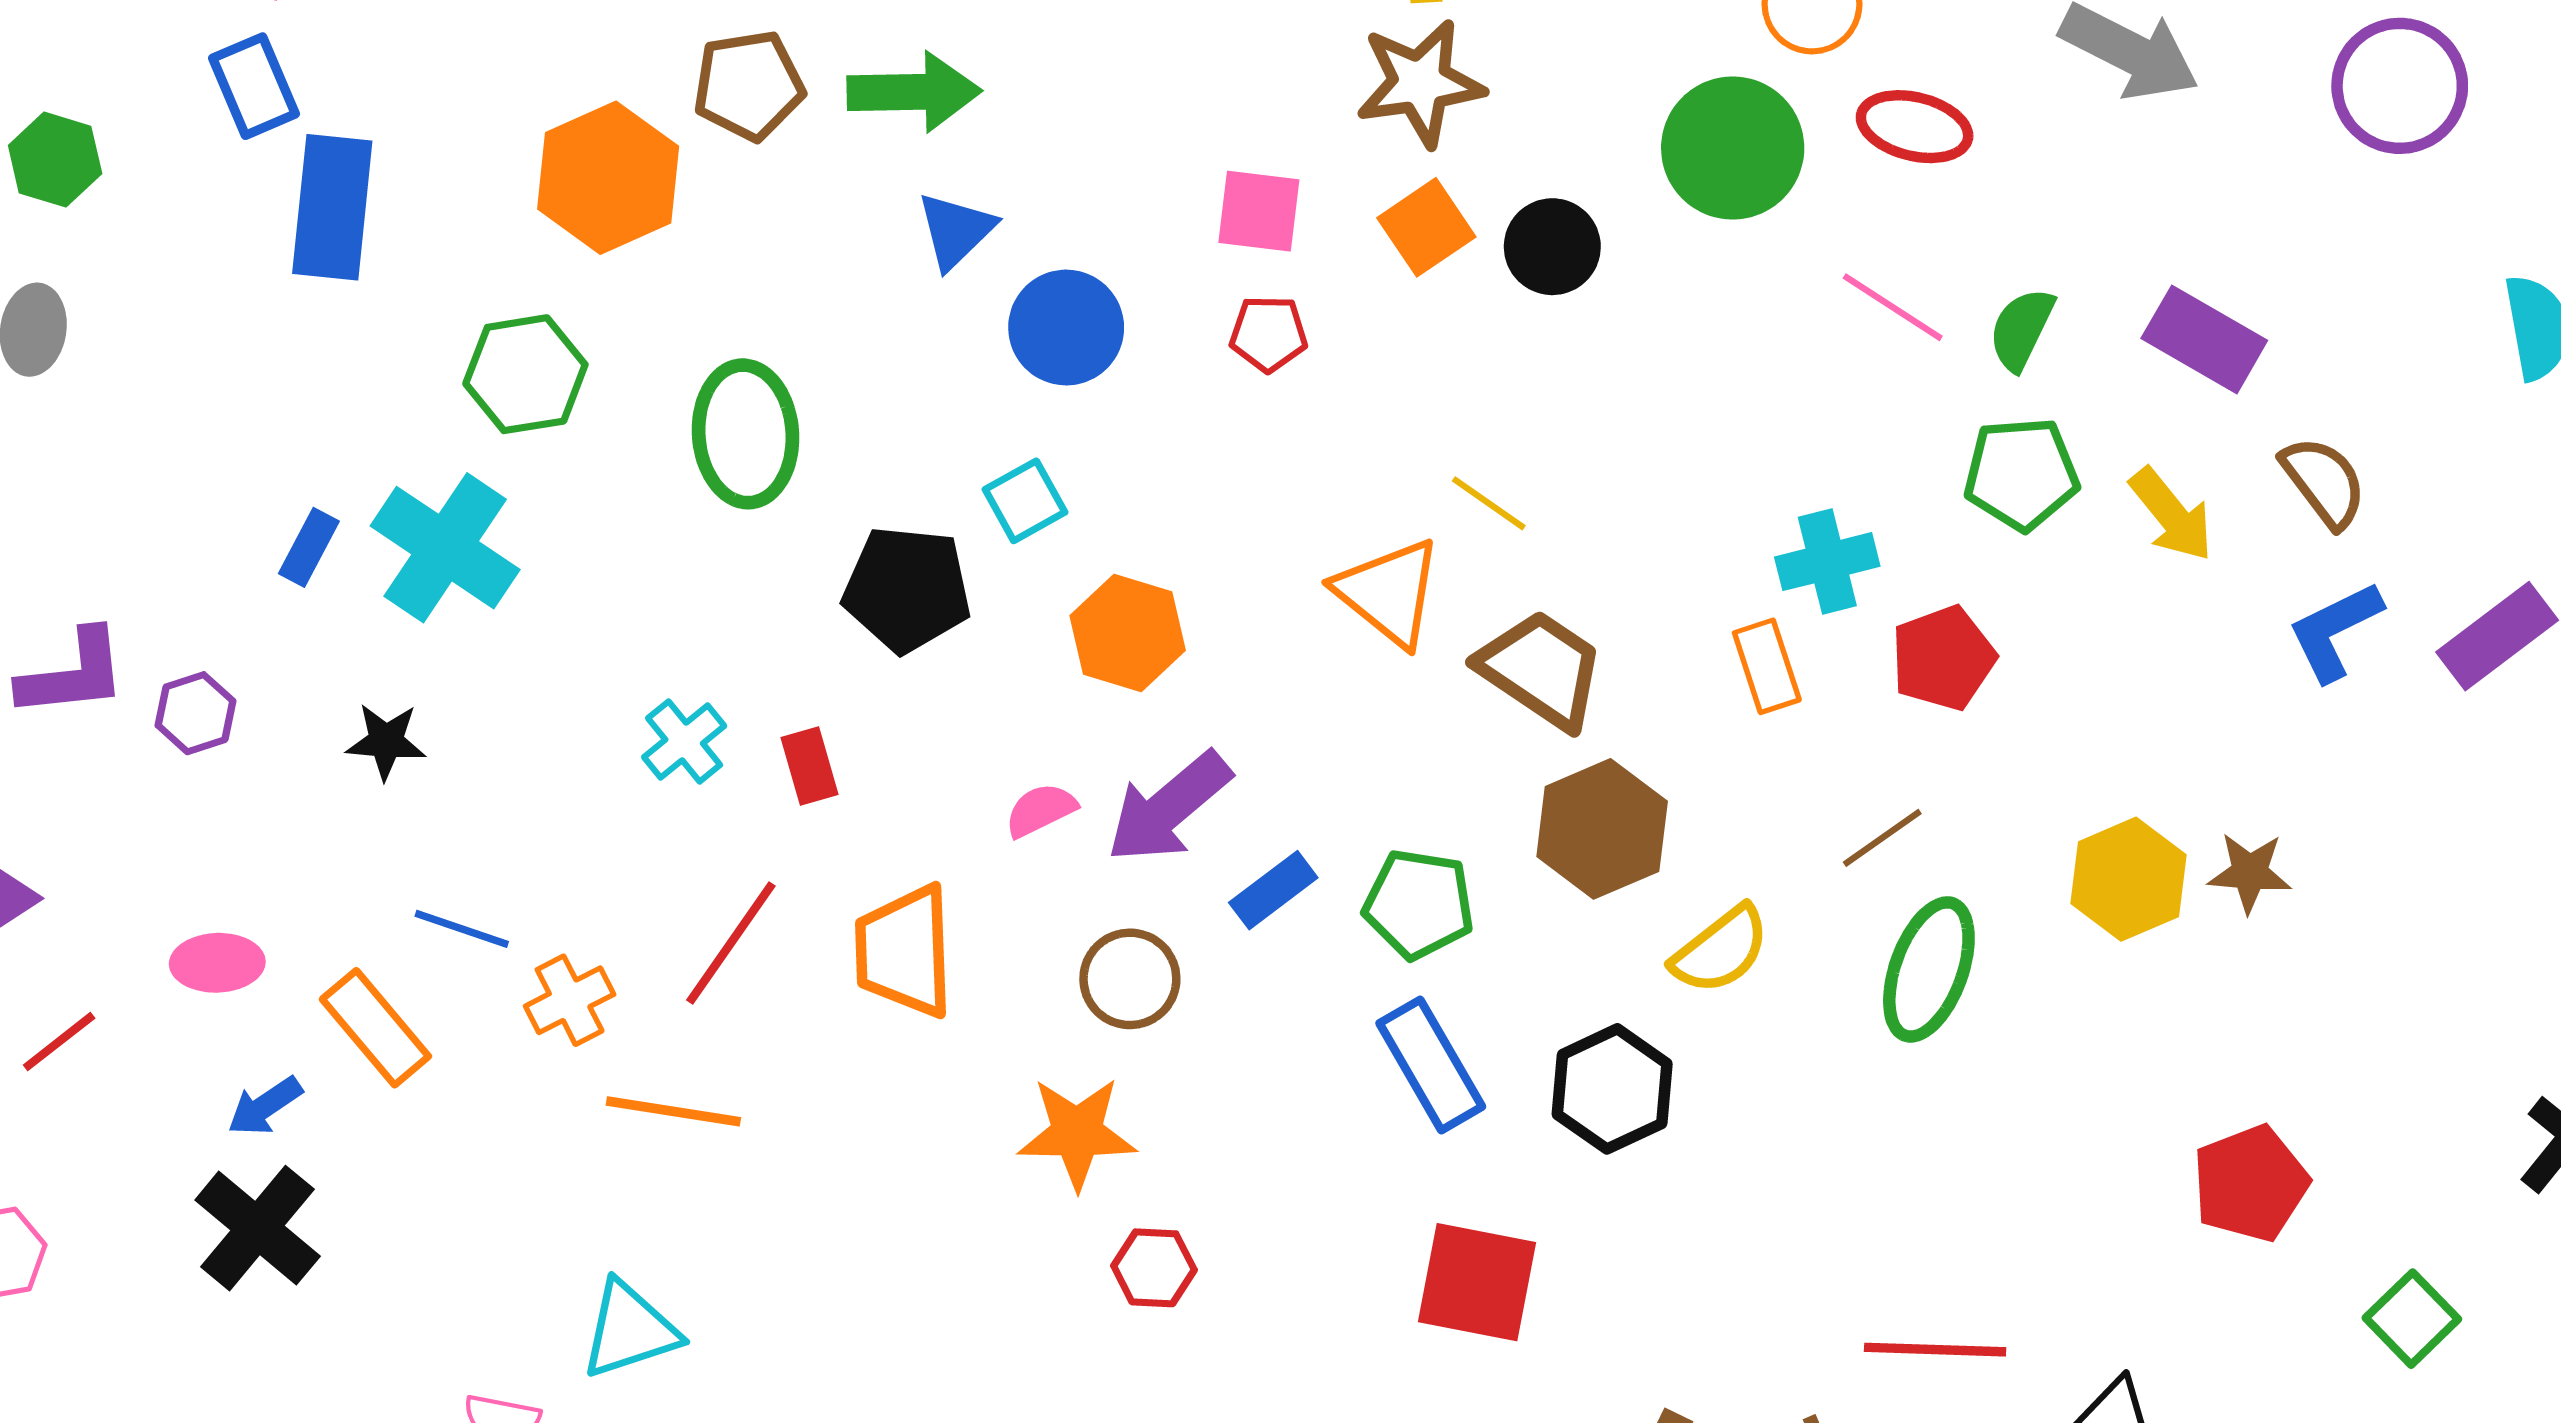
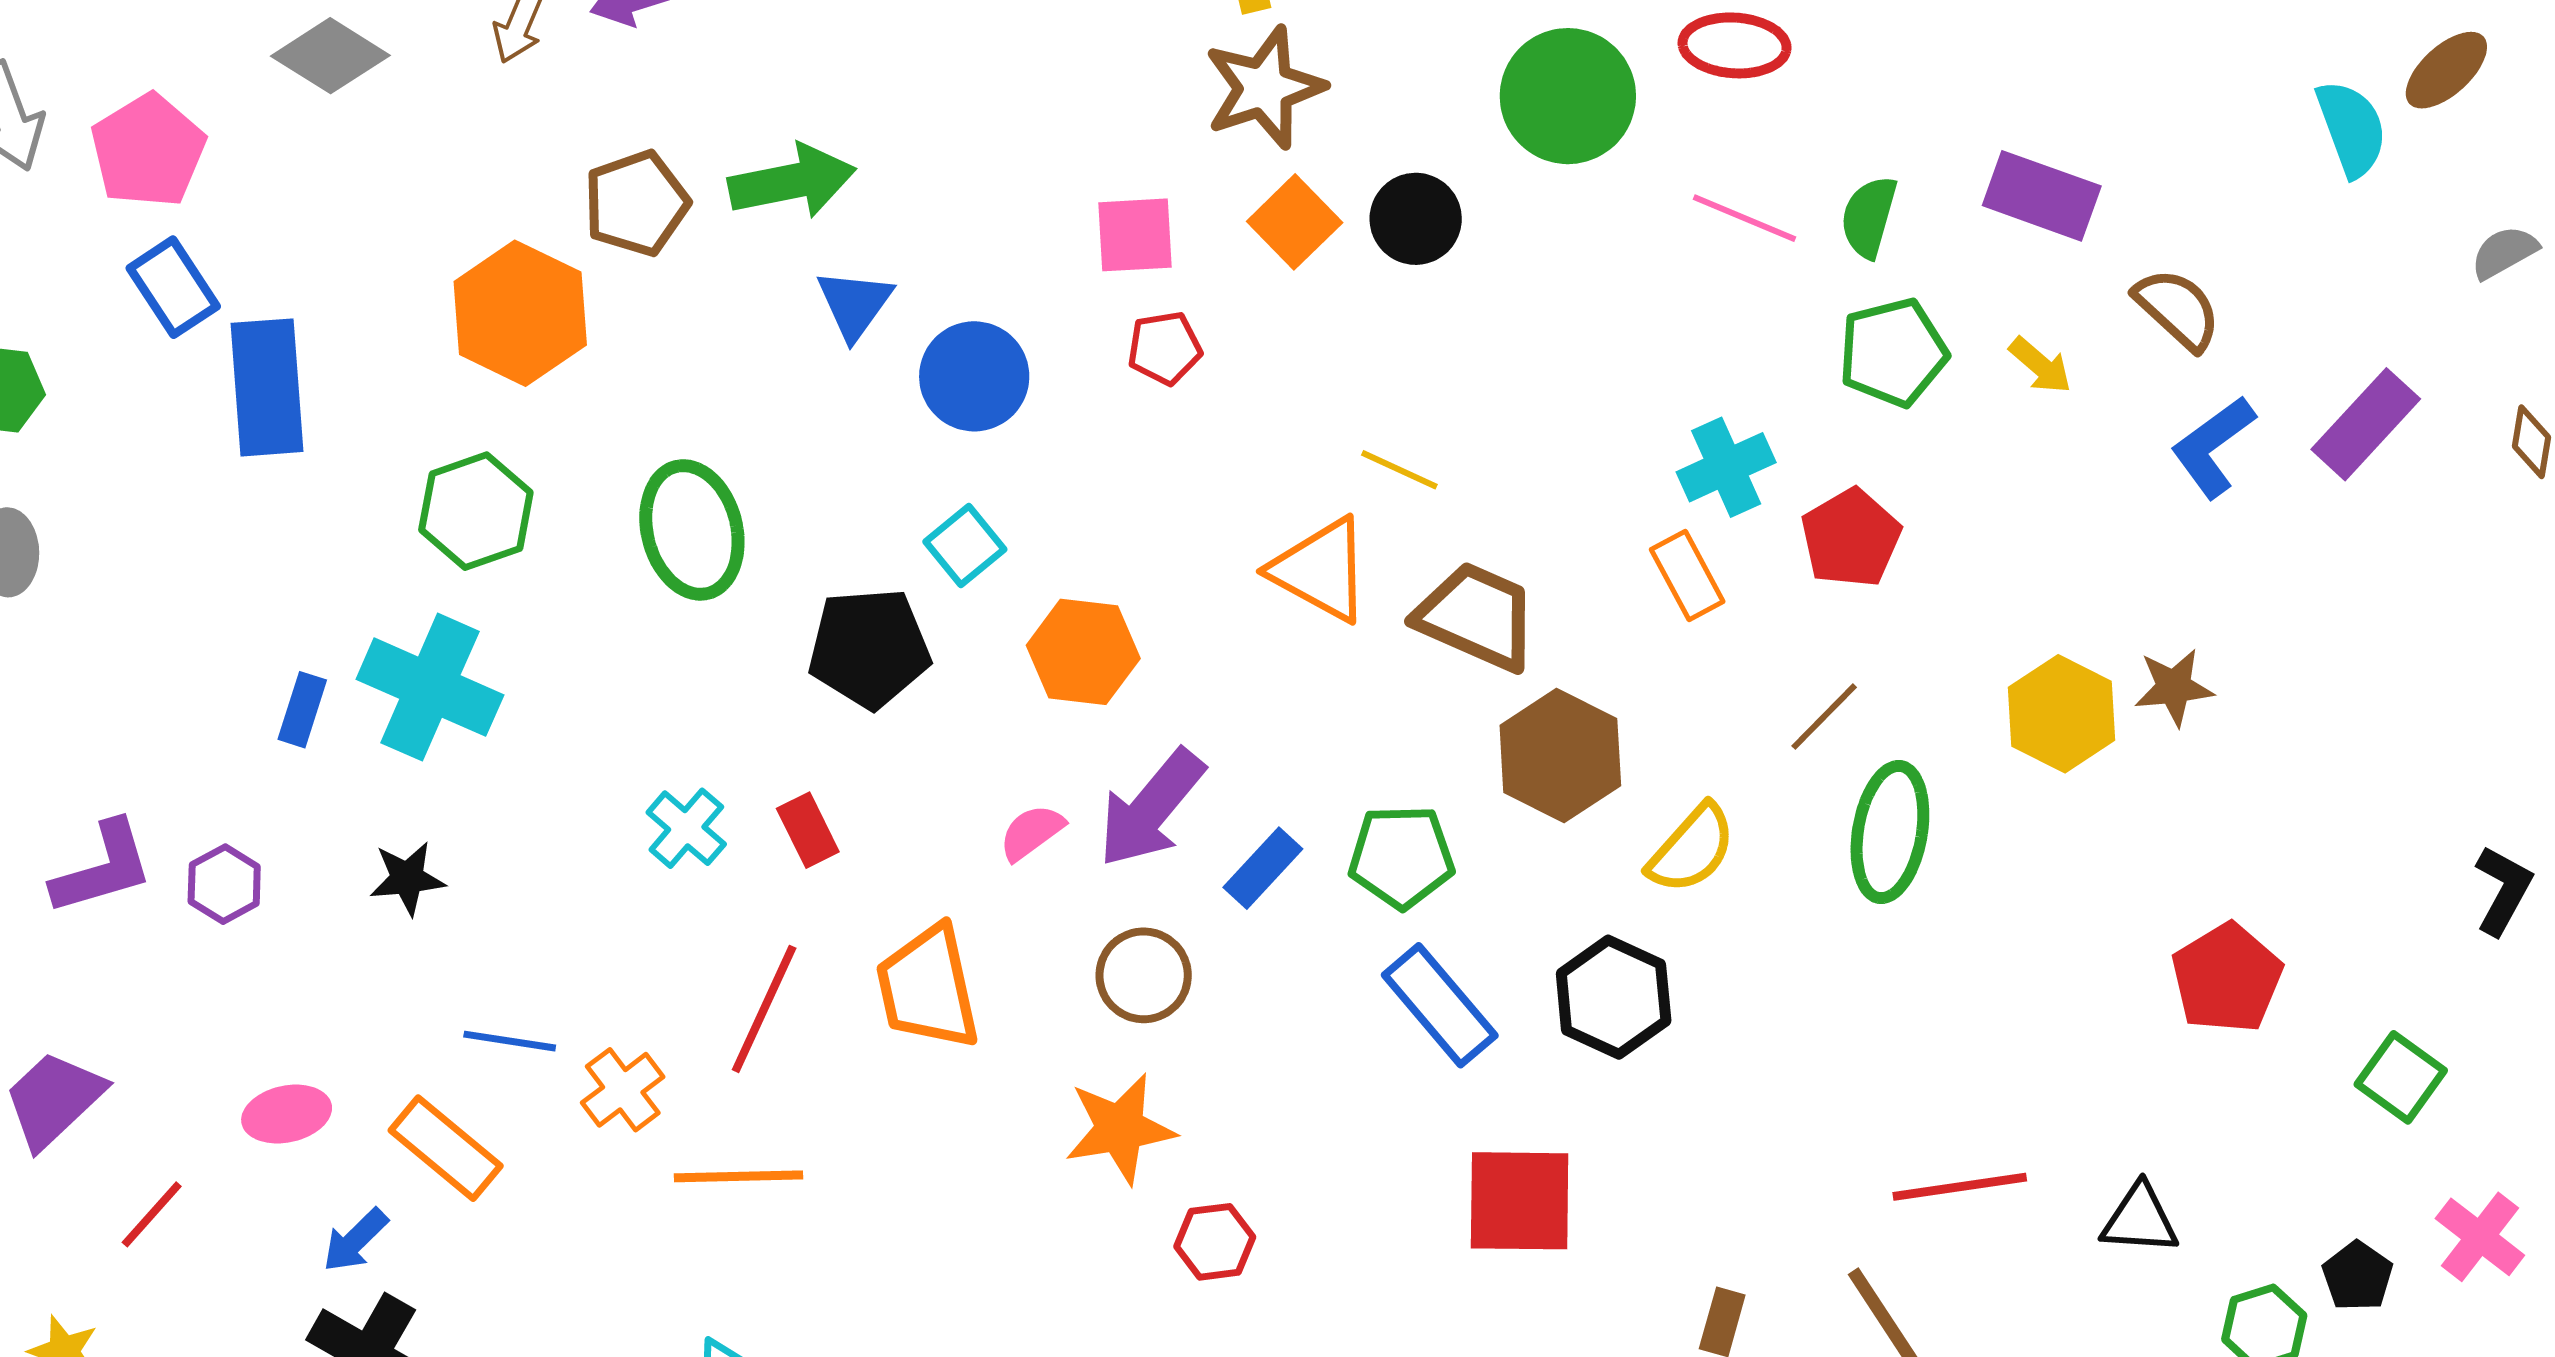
yellow arrow: (2171, 515) -> (2040, 365), size x0.7

